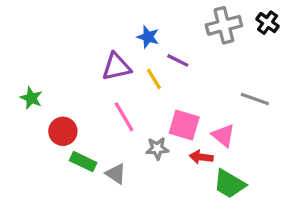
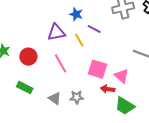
red circle: (63, 131) -> (28, 57), moved
gray star: (157, 148) -> (77, 97), moved
green rectangle: (83, 162) -> (25, 88), moved

